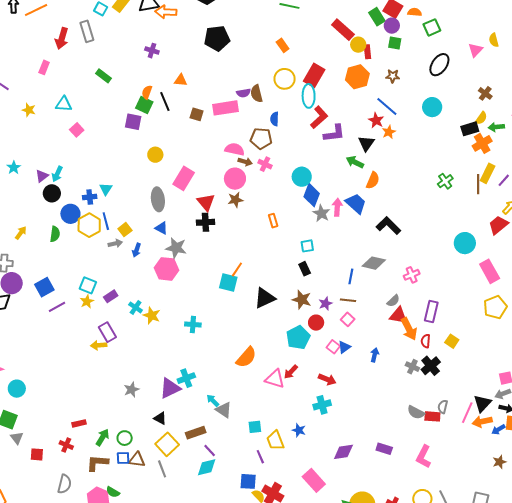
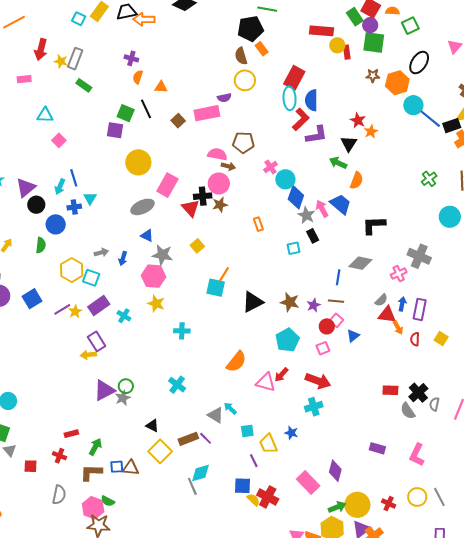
red rectangle: (343, 30) -> (322, 31), turned -35
gray rectangle: (87, 31) -> (75, 59), moved, turned 40
black pentagon: (217, 38) -> (250, 29), moved
green square: (395, 43) -> (374, 42), size x1.6
pink rectangle: (44, 67) -> (24, 79), turned 64
orange hexagon: (357, 77) -> (397, 83), moved
yellow circle: (285, 79) -> (245, 80), moved
orange semicircle: (147, 92) -> (138, 77), moved
brown semicircle: (257, 94) -> (241, 56), moved
blue line: (387, 107) -> (430, 119), moved
yellow star: (29, 110) -> (61, 61), moved
brown square: (197, 114) -> (178, 121), turned 32
blue semicircle: (275, 119) -> (311, 100), moved, size x1.5
yellow circle: (155, 155) -> (138, 162), size x1.6
pink cross: (265, 164) -> (270, 167), moved, turned 32
cyan arrow: (57, 174) -> (60, 187), moved
purple triangle: (42, 176) -> (26, 188), size x1.5
gray ellipse: (158, 199) -> (142, 207), turned 75
pink arrow: (337, 207) -> (322, 209), turned -30
blue line: (106, 221) -> (74, 178), moved
black cross: (205, 222) -> (203, 196), moved
yellow hexagon: (89, 225) -> (72, 270), moved
black L-shape: (388, 226) -> (374, 225), turned -45
yellow square: (125, 230) -> (197, 246), moved
cyan circle: (465, 243) -> (450, 217), moved
black rectangle: (305, 269) -> (313, 236), moved
cyan square: (88, 285) -> (91, 278), moved
purple rectangle: (111, 296) -> (99, 306), size x1.5
purple line: (57, 307) -> (62, 309), moved
yellow star: (152, 315) -> (156, 303), moved
red circle: (316, 323) -> (327, 326), moved
orange arrow: (409, 329) -> (398, 328), size x0.6
pink square: (333, 347) -> (323, 348), turned 32
blue triangle: (344, 347) -> (353, 336), moved
blue arrow: (375, 355) -> (402, 304), moved
black cross: (431, 366) -> (418, 393), moved
gray cross: (412, 367) -> (419, 256), moved, size x1.6
cyan cross: (186, 378) -> (177, 385), turned -30
red arrow: (327, 379) -> (318, 381), size x1.4
purple triangle: (170, 388) -> (104, 390), moved
cyan arrow: (213, 401) -> (230, 408), moved
gray semicircle: (416, 412) -> (408, 411), turned 30
red rectangle: (432, 416) -> (390, 390), moved
green circle: (125, 438) -> (126, 386), moved
purple line: (210, 451) -> (206, 438), moved
purple diamond: (343, 452) -> (335, 471), moved, turned -65
gray line: (162, 469) -> (192, 486), moved

